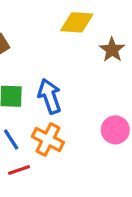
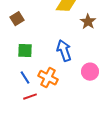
blue arrow: (50, 96) -> (64, 51), moved

